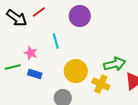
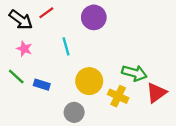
pink star: (31, 53) -> (24, 49), moved
green arrow: (115, 64) -> (134, 73), turned 30
green line: (13, 67) -> (16, 76), turned 56

